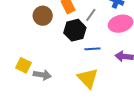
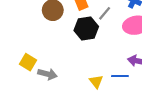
blue line: (92, 49) -> (120, 76), moved
yellow triangle: (88, 78) -> (96, 81), size x0.6

